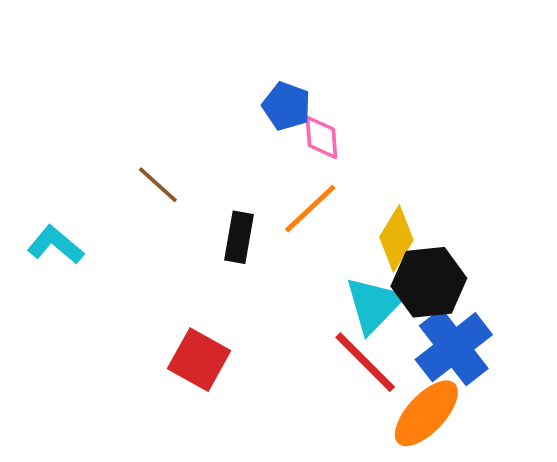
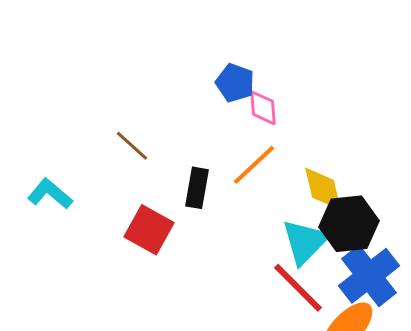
yellow diamond: (396, 239) -> (323, 189), turned -45
red square: (199, 360) -> (149, 230), moved

